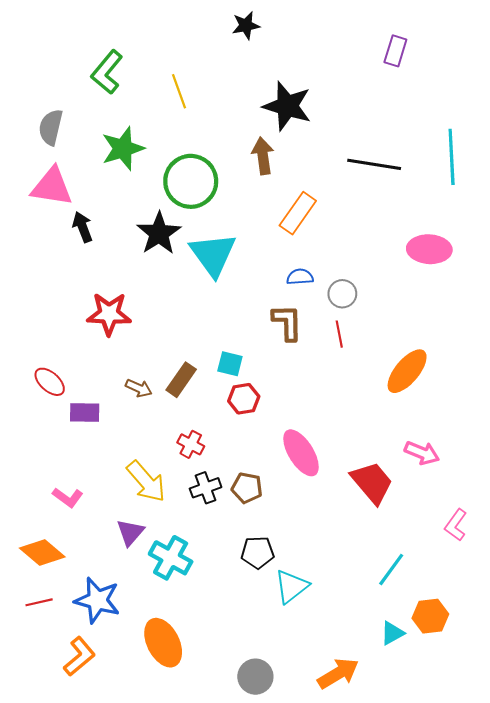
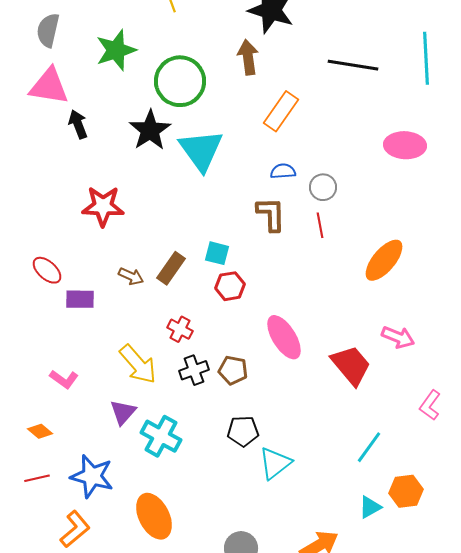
orange diamond: (42, 553) -> (40, 431), size x0.6

